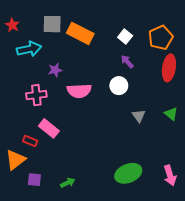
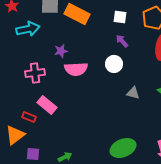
white square: (125, 37) -> (120, 17), turned -32
purple star: (55, 70) -> (61, 51), moved
gray triangle: (139, 116) -> (133, 93), turned -40

